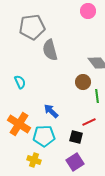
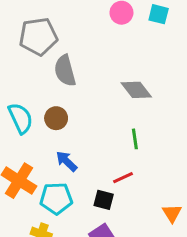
cyan semicircle: (20, 82) -> (20, 118), size x1.5
brown circle: (83, 82) -> (56, 118), moved

